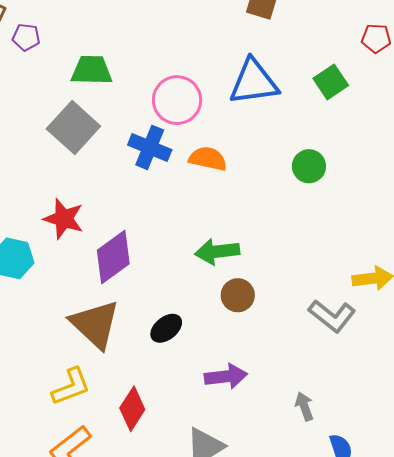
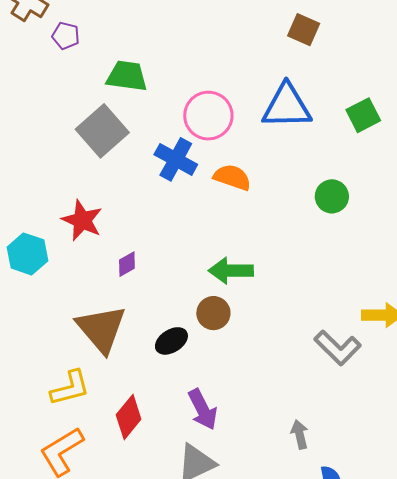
purple diamond: (113, 257) -> (127, 264), size x0.5
brown circle: (238, 295) -> (213, 313), moved
purple arrow: (226, 376) -> (203, 409), moved, turned 63

